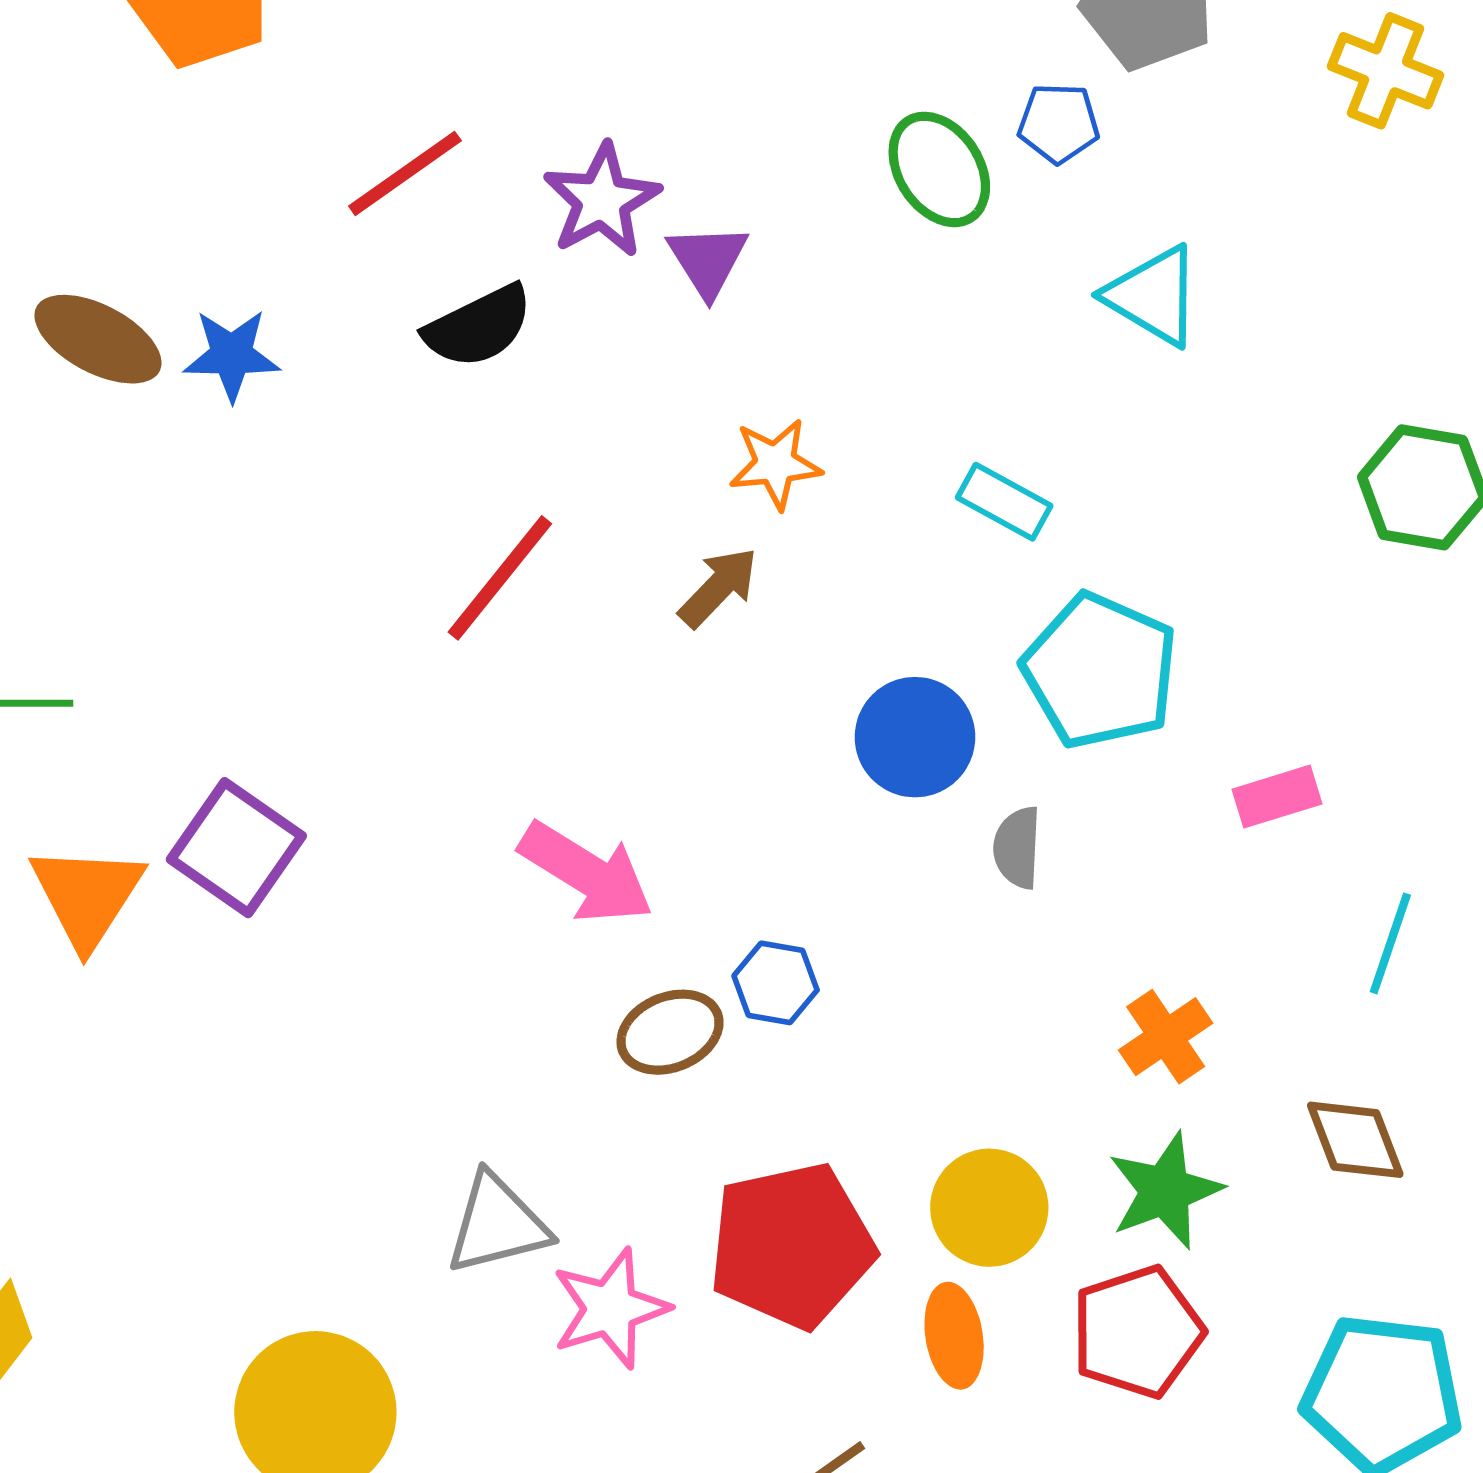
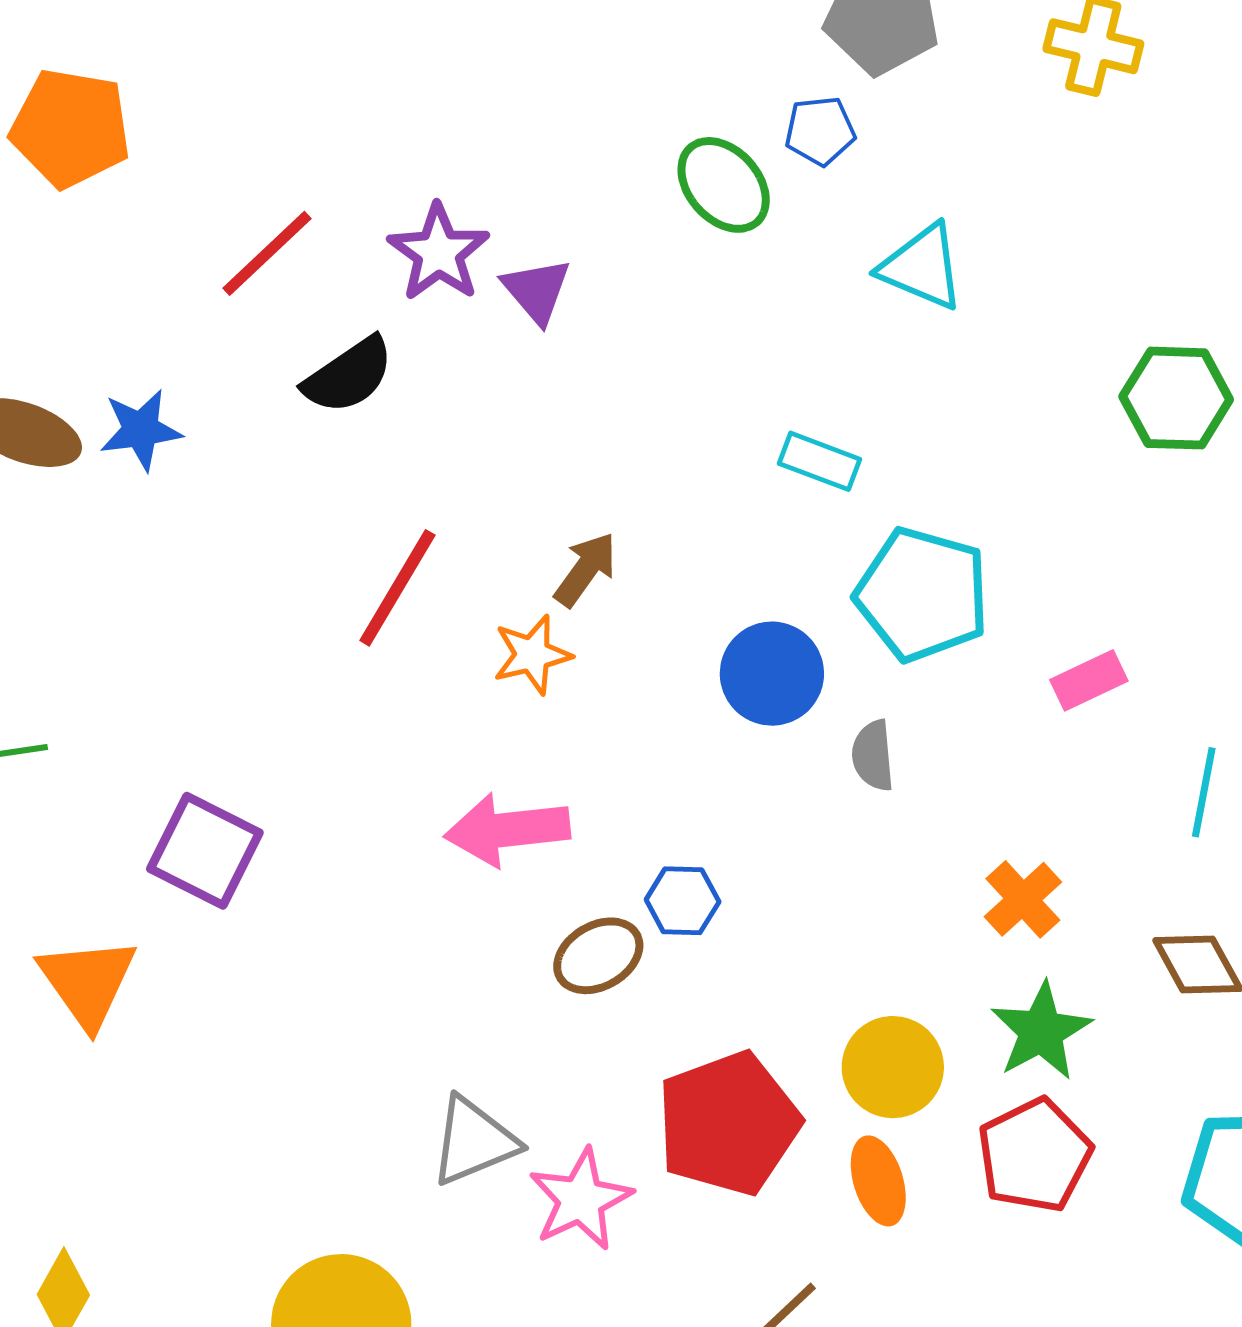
orange star: (775, 464) -> (532, 655), moved
pink arrow: (586, 873) -> (507, 830), turned 150
orange triangle: (87, 896) -> (88, 982), moved

